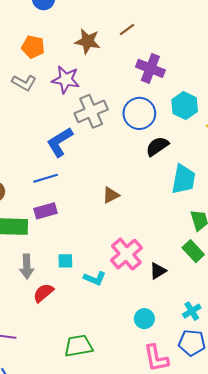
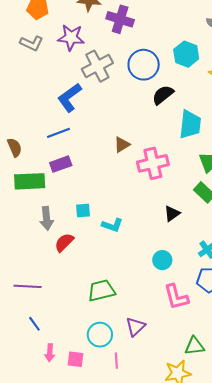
purple cross: (150, 68) -> (120, 19), moved
pink cross: (126, 254) -> (153, 163), moved, turned 32

